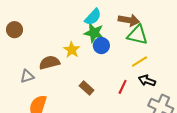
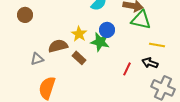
green star: (94, 33) -> (100, 42), moved
yellow line: (140, 61) -> (157, 45), moved, turned 42
brown rectangle: (87, 88) -> (79, 58), moved

